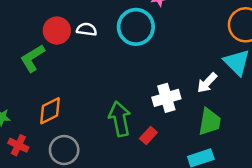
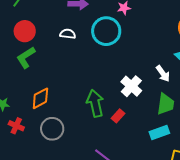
red circle: (57, 31) -> (25, 31), moved
white arrow: (207, 83) -> (163, 74), turned -78
white cross: (166, 98) -> (131, 86), turned -30

